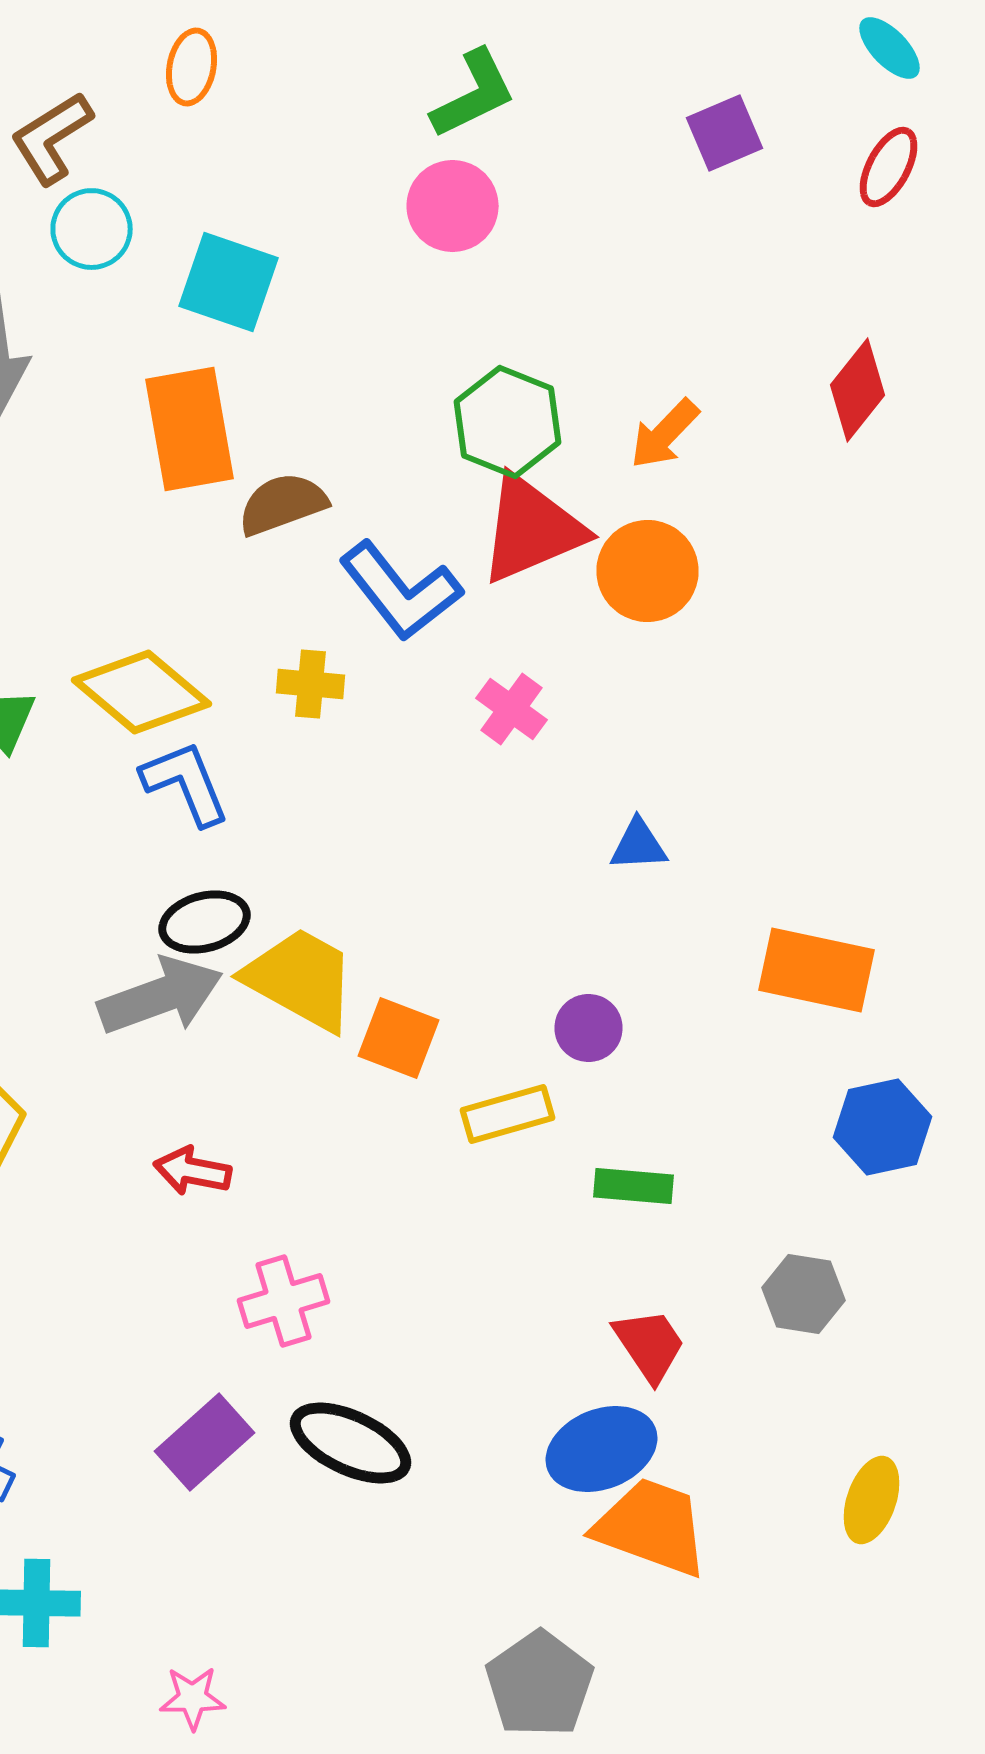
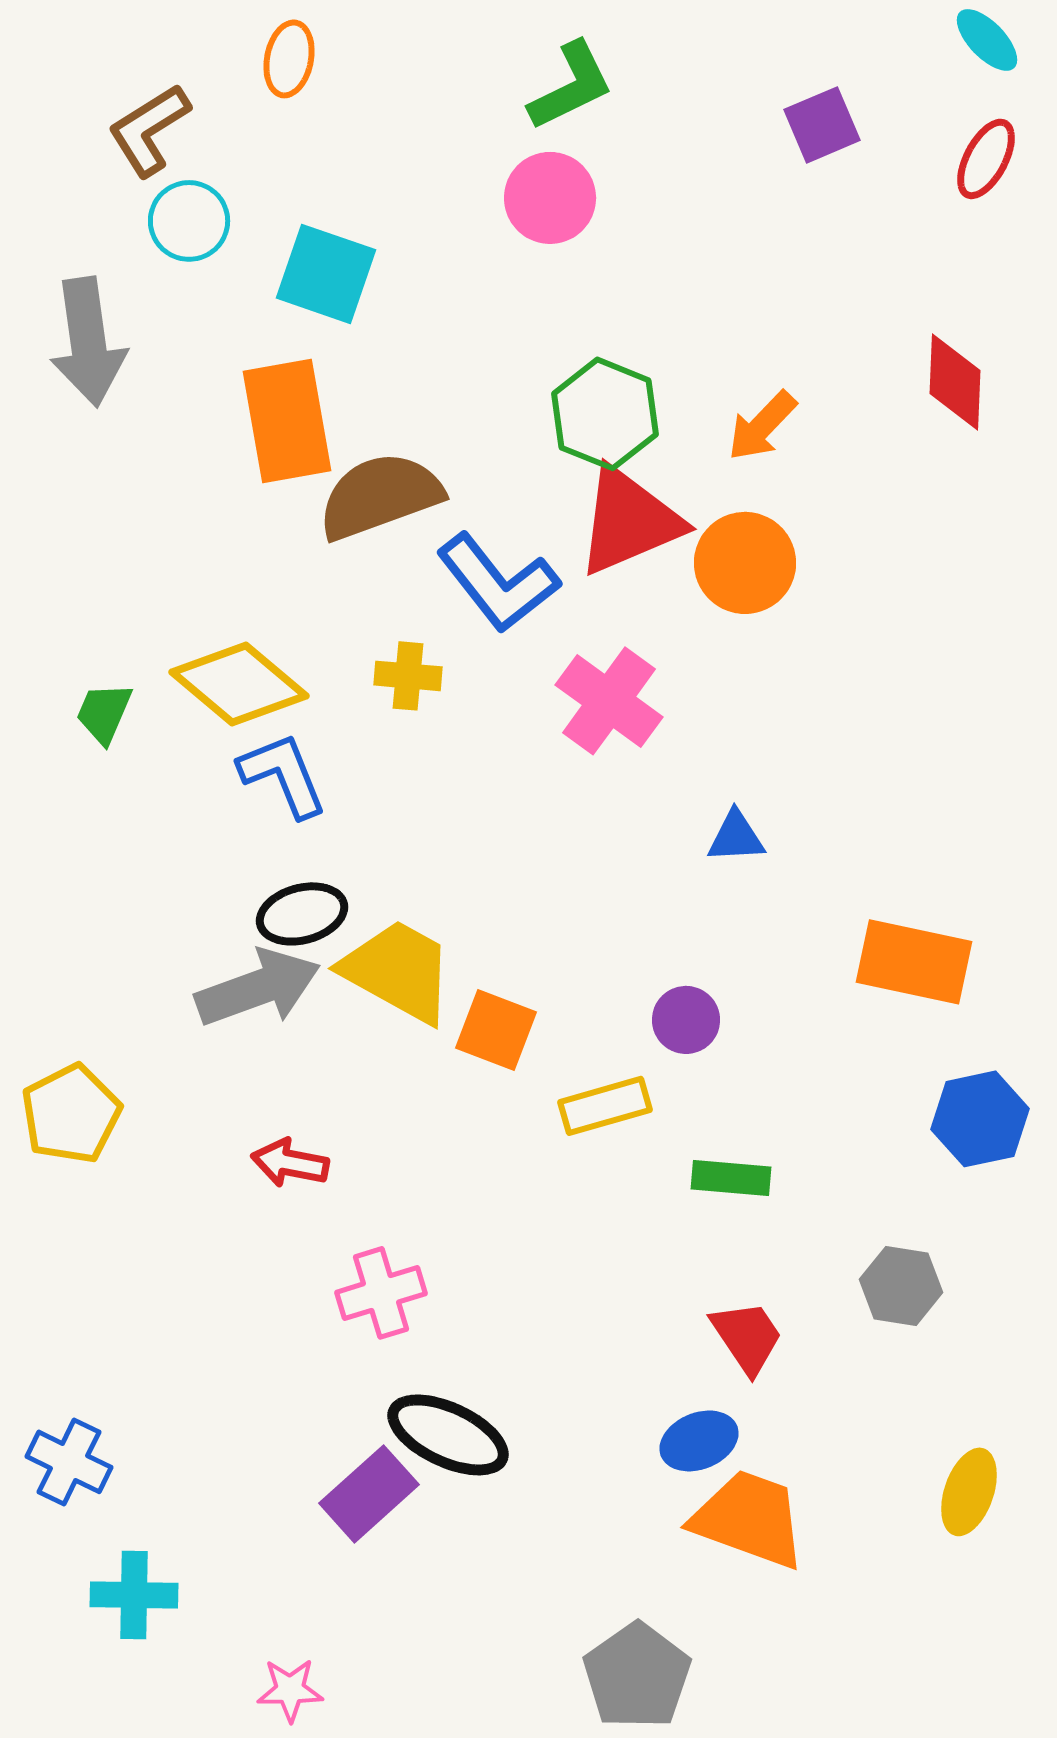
red diamond: (858, 390) -> (955, 382), turned -36
brown semicircle: (282, 504) -> (380, 496), size x1.4
pink cross: (512, 709) -> (609, 701), size x1.5
purple rectangle: (204, 1442) -> (369, 1494), moved
blue ellipse: (602, 1449) -> (699, 1441), size x0.7

